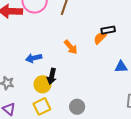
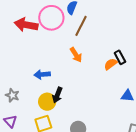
black rectangle: (108, 30) -> (120, 57), turned 64
orange arrow: (71, 47) -> (76, 55), moved

